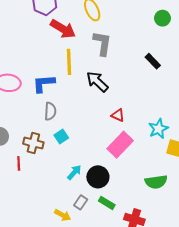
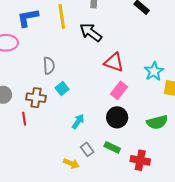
blue L-shape: (44, 83) -> (28, 18), moved
red triangle: (118, 115) -> (114, 62), size x1.5
pink rectangle: (120, 145) -> (119, 90), size x0.7
black circle: (98, 177) -> (117, 117), moved
gray rectangle: (81, 202) -> (87, 149), turned -64

